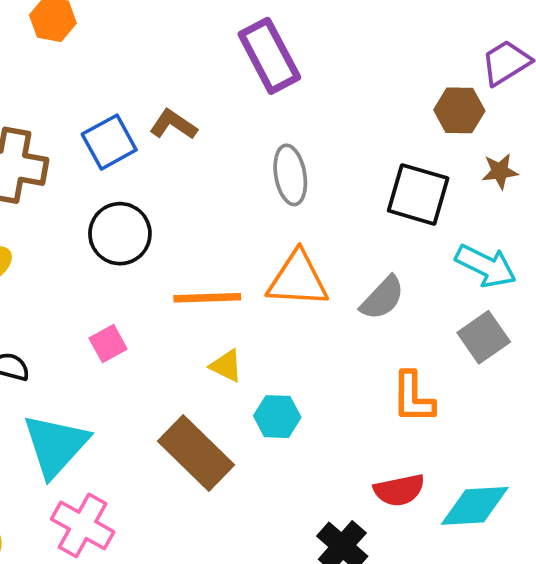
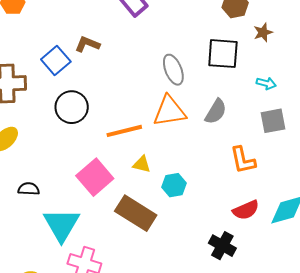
gray ellipse: (290, 175) -> (173, 70), moved
cyan arrow: (486, 266) -> (266, 83), size x0.6
gray square: (484, 337) -> (273, 121), turned 36
pink square: (108, 344) -> (95, 177), moved, size x1.8

